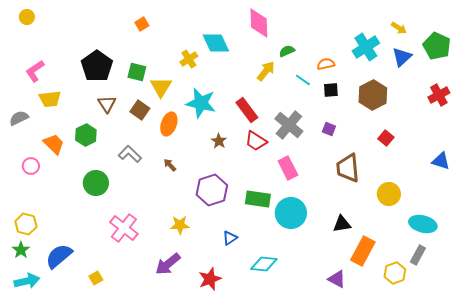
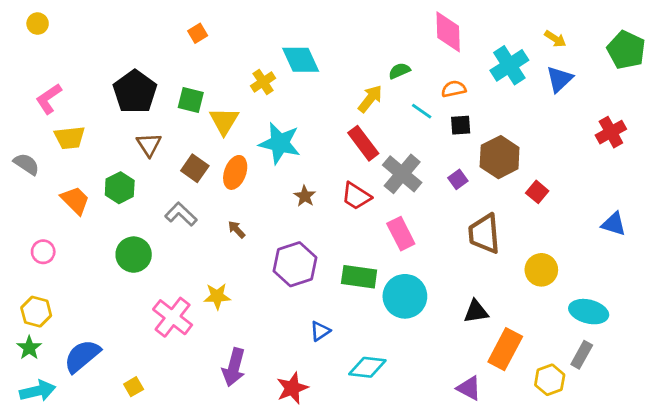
pink diamond: (259, 23) -> (448, 32), moved
green pentagon: (437, 46) -> (626, 50), moved
brown hexagon: (373, 95) -> (500, 157), moved
brown square: (140, 110) -> (195, 168), moved
red rectangle: (247, 110) -> (363, 143), moved
gray semicircle: (19, 118) -> (26, 164), turned 60
purple square: (329, 129) -> (458, 179), turned 32
pink circle: (31, 166) -> (43, 252), moved
yellow star: (180, 225) -> (217, 296), moved
purple arrow: (168, 264) -> (234, 367), turned -36

